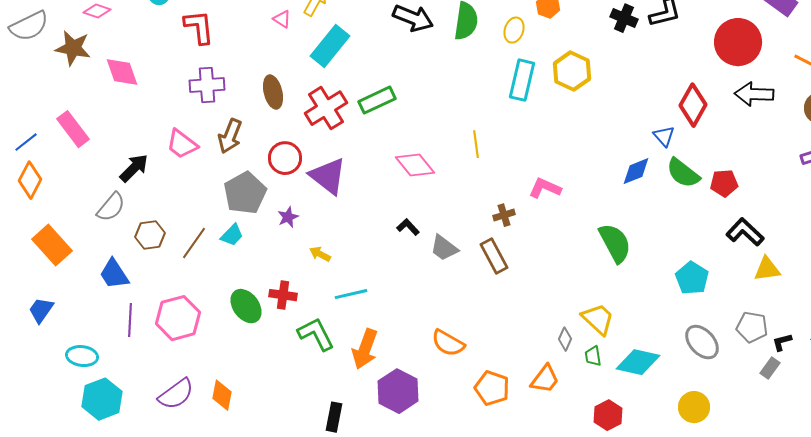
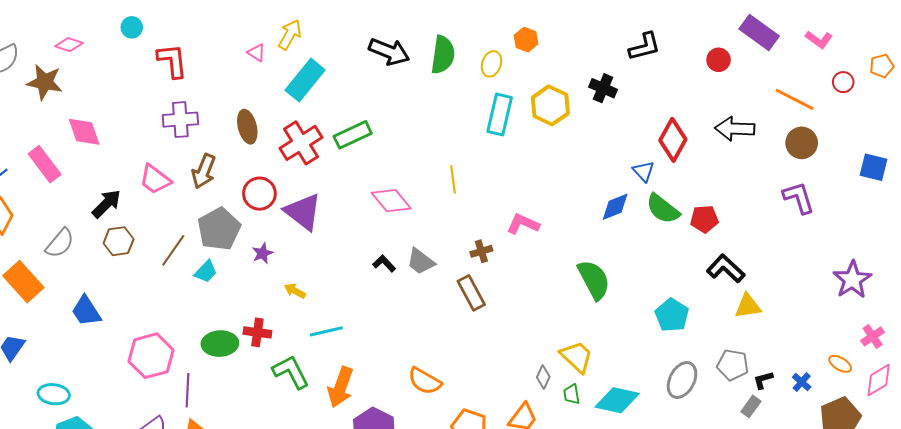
black cross: (624, 18) -> (603, 88), moved
red circle: (738, 42) -> (719, 60), moved, size x0.5
pink diamond: (122, 72) -> (84, 132), moved
gray semicircle: (111, 207) -> (60, 243), moved
brown hexagon: (150, 235) -> (119, 241), moved
brown line: (194, 243) -> (173, 250), moved
gray trapezoid: (444, 248) -> (421, 261), moved
green ellipse: (246, 306) -> (220, 344), turned -56
purple line: (130, 320) -> (188, 390), moved
gray ellipse: (702, 342) -> (682, 380), turned 69

